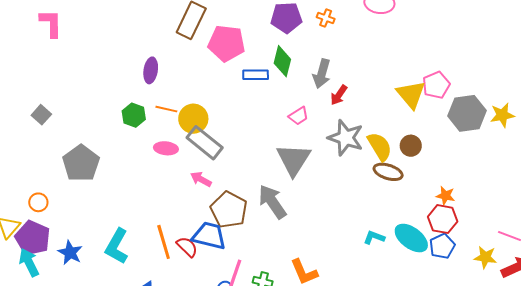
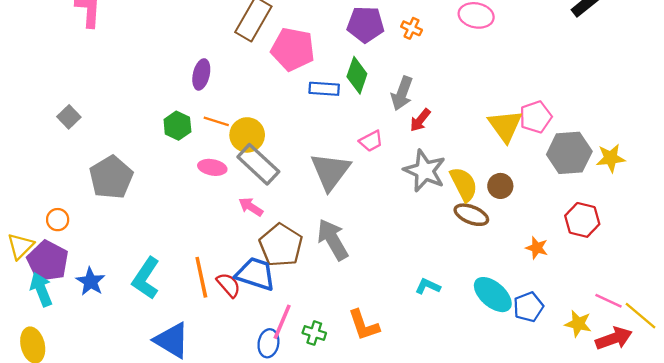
gray triangle: (294, 160) -> (330, 171), moved
red hexagon: (443, 219) -> (582, 220), moved
cyan L-shape: (374, 237) -> (428, 286), moved

